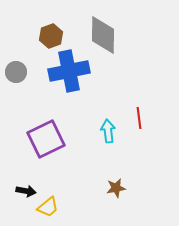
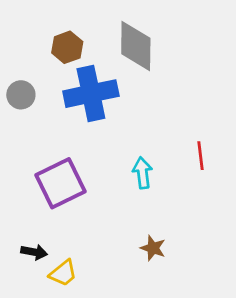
red line: (139, 118) -> (201, 156), moved
brown star: (116, 188) -> (153, 248), turned 30

